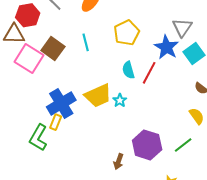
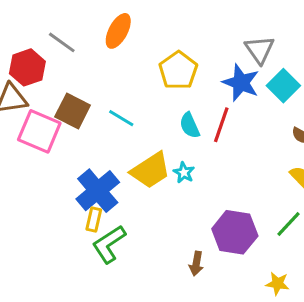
cyan line: (86, 42) -> (121, 118), moved, turned -36
green L-shape: (38, 138) -> (109, 244), moved, turned 36

